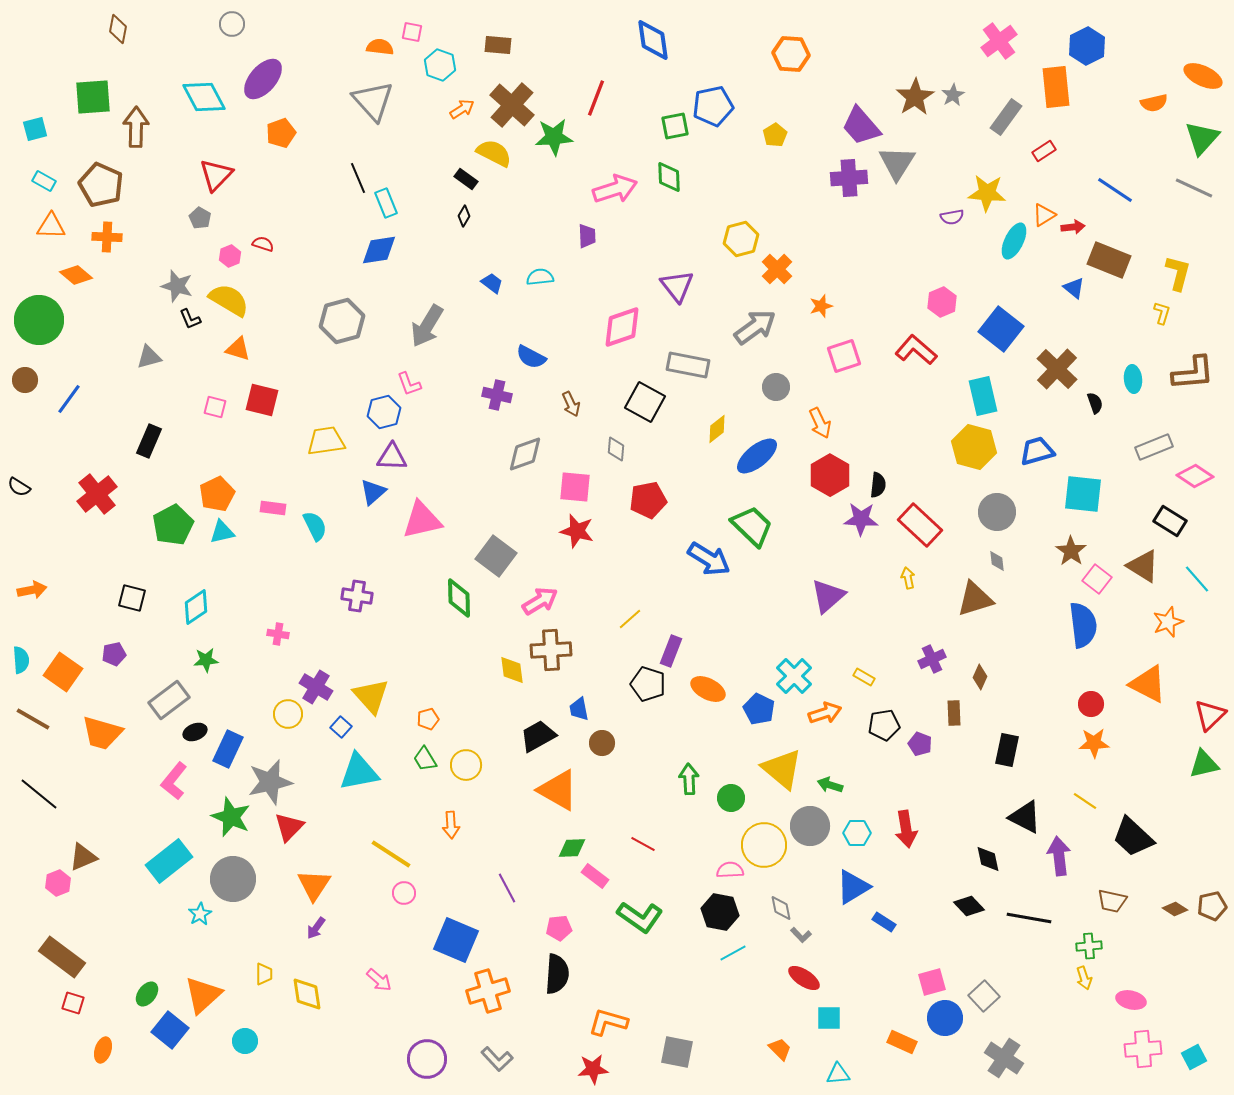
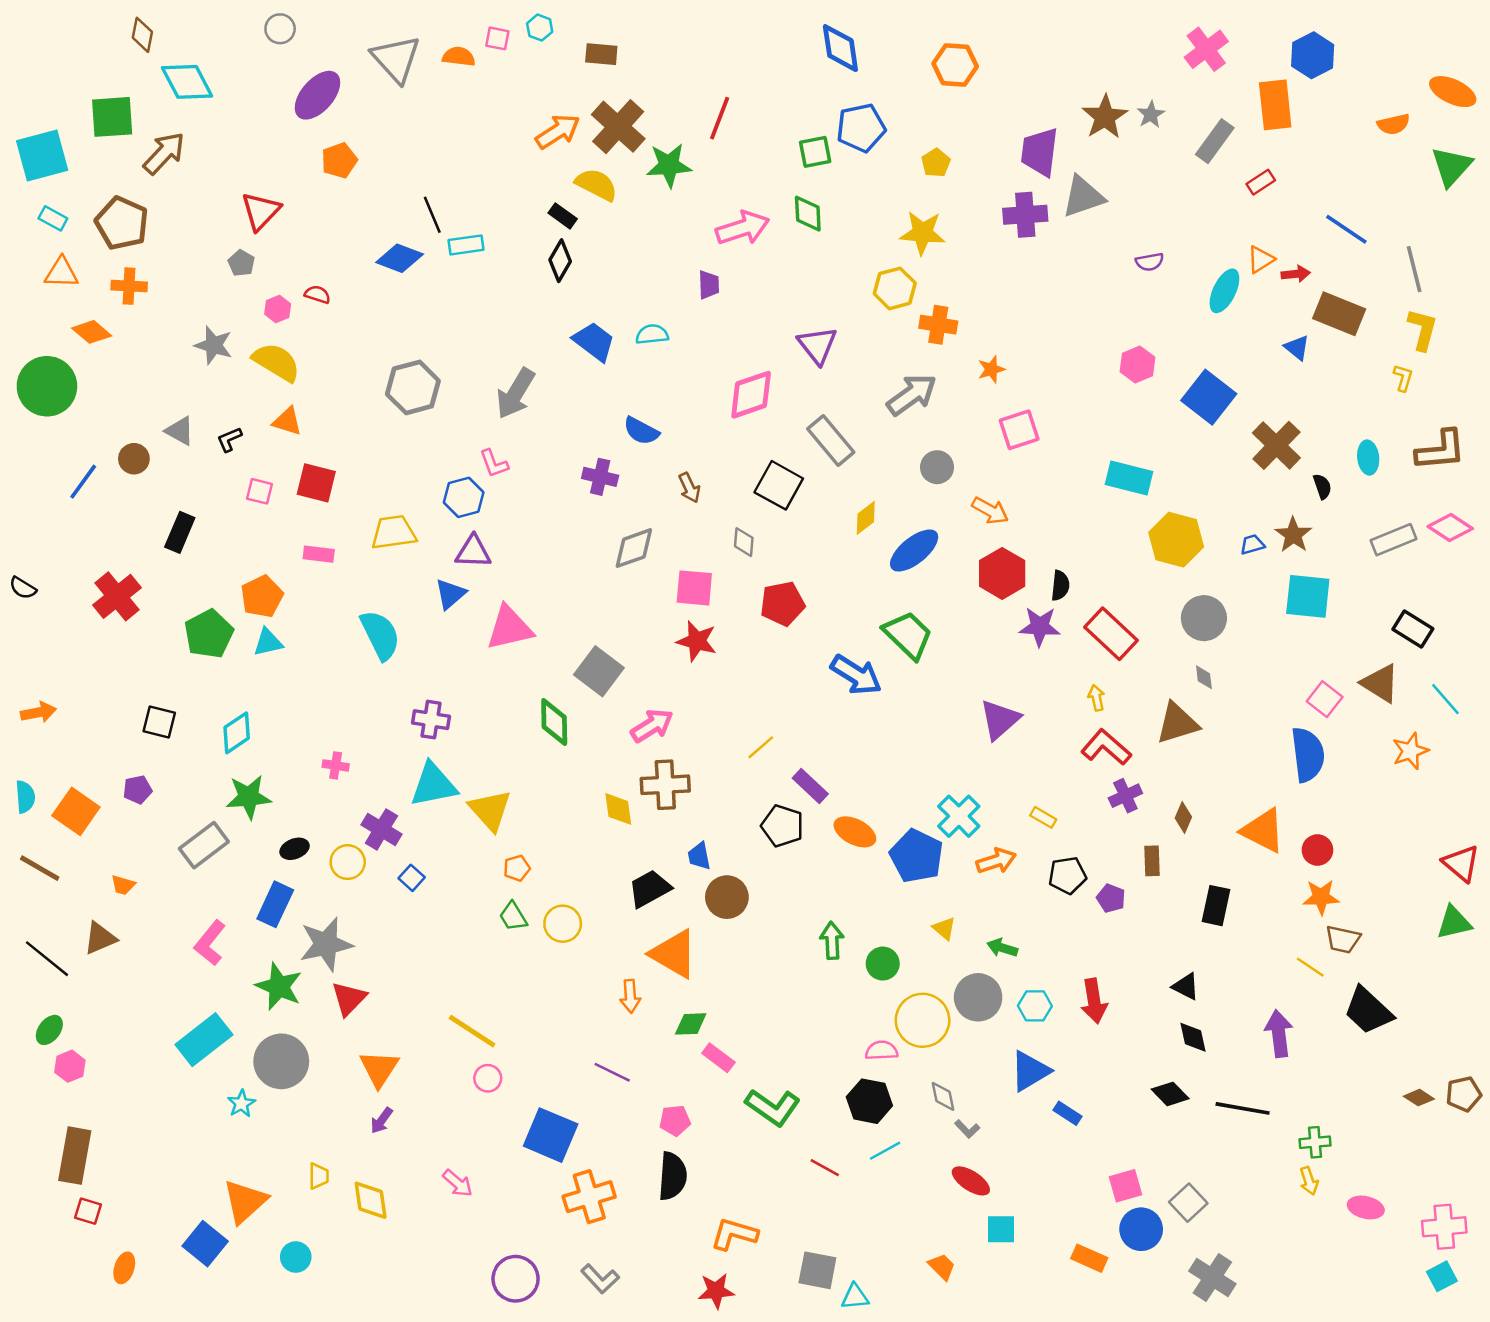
blue diamond: (653, 40) -> (840, 48), moved
cyan hexagon: (440, 65) -> (540, 28), moved, size x0.7
cyan diamond: (204, 97) -> (187, 82), moved
gray triangle: (373, 101) -> (396, 59), moved
orange arrow: (462, 109) -> (558, 131), size x1.5
purple trapezoid: (861, 126) -> (1040, 152), turned 48
brown arrow: (136, 127) -> (164, 153), turned 42
cyan square: (35, 129) -> (42, 156), size x1.8
gray triangle: (897, 163) -> (1083, 197), turned 39
gray line: (1194, 188) -> (1414, 269), moved, turned 51
yellow star: (987, 193) -> (923, 233), moved
cyan rectangle: (386, 203) -> (466, 245), turned -76
black diamond: (464, 216) -> (560, 261), size x1.6
blue diamond: (379, 250) -> (400, 258), moved, turned 30
orange cross: (777, 269) -> (938, 325), turned -36
blue trapezoid: (492, 283) -> (594, 342), size x1.6
black L-shape: (190, 319) -> (229, 439), moved, turned 90
red L-shape: (916, 350) -> (1106, 747), moved
gray triangle: (149, 357) -> (180, 431), turned 44
gray rectangle: (688, 365) -> (831, 441), turned 39
brown circle: (25, 380) -> (134, 459), moved
cyan rectangle: (983, 396) -> (1129, 478), moved, turned -63
orange arrow: (820, 423) -> (990, 511), turned -36
blue trapezoid: (1037, 451) -> (1252, 544), size x0.6
pink diamond: (1195, 476) -> (1450, 528), moved
pink rectangle: (273, 508) -> (319, 554), moved
cyan semicircle: (315, 526) -> (380, 635), size x1.4
brown star: (1071, 551) -> (1293, 535), moved
purple rectangle: (671, 651) -> (810, 786), turned -68
green star: (206, 660) -> (249, 797), size x1.5
orange triangle: (1148, 684) -> (1263, 831), moved
yellow triangle: (371, 696) -> (490, 810), moved
blue pentagon: (759, 709) -> (916, 856), size x1.4
red triangle: (1210, 715) -> (1461, 863), turned -36
black ellipse: (195, 732) -> (295, 849), moved
orange trapezoid: (102, 733) -> (123, 885), size x0.5
brown circle: (602, 743) -> (727, 897), size x1.4
yellow triangle: (782, 769) -> (944, 929), size x0.5
cyan triangle: (359, 772) -> (433, 785), moved
black triangle: (1025, 817) -> (1186, 986), moved, size x0.7
orange arrow: (451, 825) -> (630, 996), moved
red line: (643, 844) -> (825, 1168), moved
brown triangle: (83, 857) -> (100, 938), moved
purple line: (507, 888) -> (612, 1072), turned -36
brown trapezoid: (1112, 901) -> (1343, 939), moved
brown rectangle: (62, 957) -> (75, 1156), turned 63
green ellipse: (147, 994) -> (49, 1030), moved
pink cross: (1143, 1049) -> (1444, 1227), moved
cyan triangle: (838, 1074) -> (855, 1297), moved

